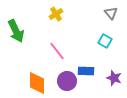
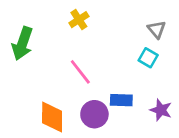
gray triangle: (111, 13) -> (157, 29), moved
green arrow: (16, 31) -> (22, 44), turned 45

